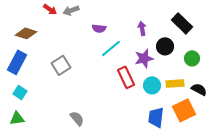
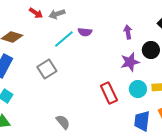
cyan line: (111, 48) -> (64, 39), moved
red rectangle: (126, 77) -> (109, 93), moved

